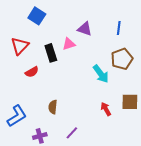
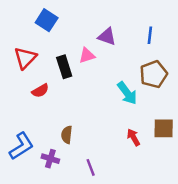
purple line: (72, 133) -> (91, 167), turned -64
purple cross: (40, 136) -> (50, 159), moved, turned 32

